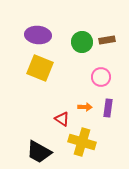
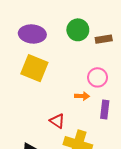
green circle: (82, 42) -> (78, 30), moved
orange arrow: (85, 107) -> (82, 96), moved

